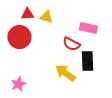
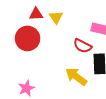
yellow triangle: (46, 17) -> (56, 17), turned 40

